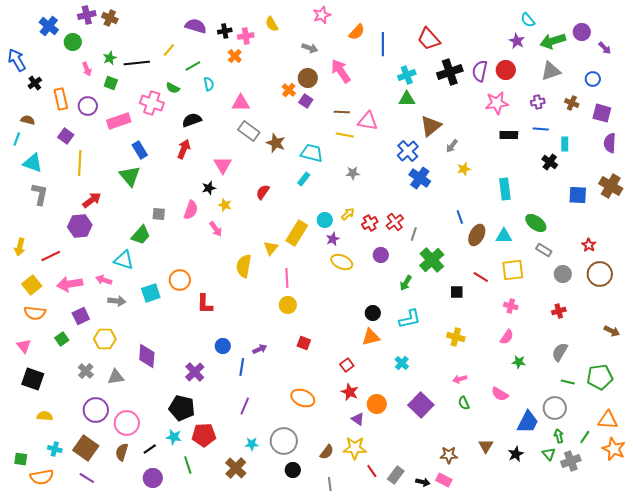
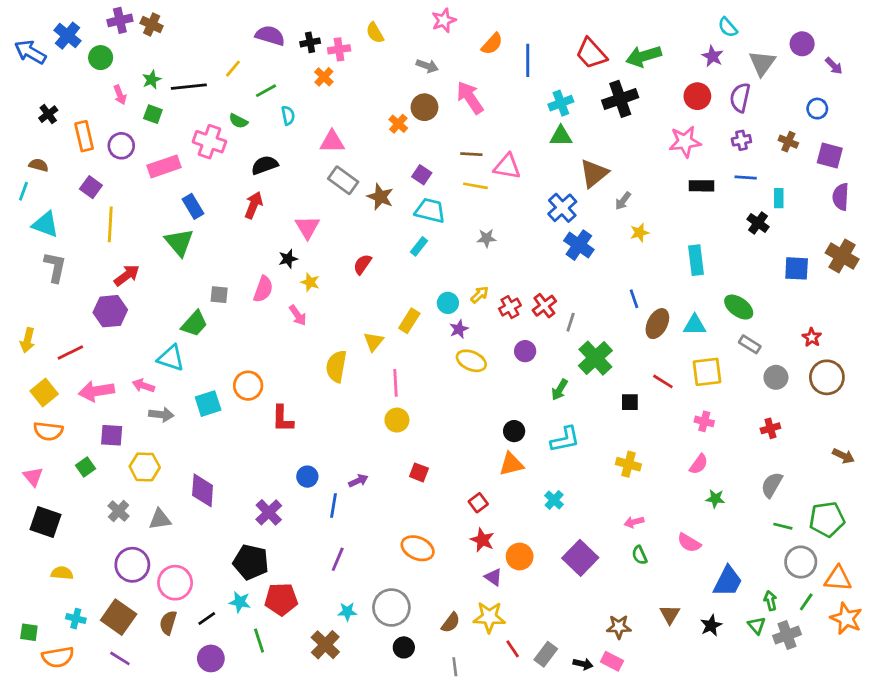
green arrow: (553, 41) -> (644, 56), moved
blue arrow: (17, 60) -> (30, 52), moved, turned -30
purple semicircle: (480, 71) -> (740, 98), moved
gray triangle: (551, 71) -> (762, 63), moved, turned -35
purple square: (306, 101) -> (422, 175), moved
yellow rectangle: (297, 233) -> (409, 321), size x0.7
purple square: (81, 316) -> (112, 435), turned 30
gray circle: (555, 408) -> (801, 562), moved

